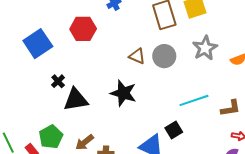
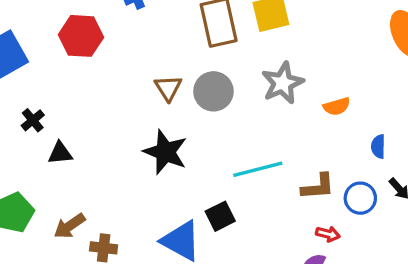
brown triangle: (137, 56) -> (168, 88), turned 30
black star: (123, 93) -> (165, 152), moved
black triangle: (76, 100) -> (60, 153), size x0.6

